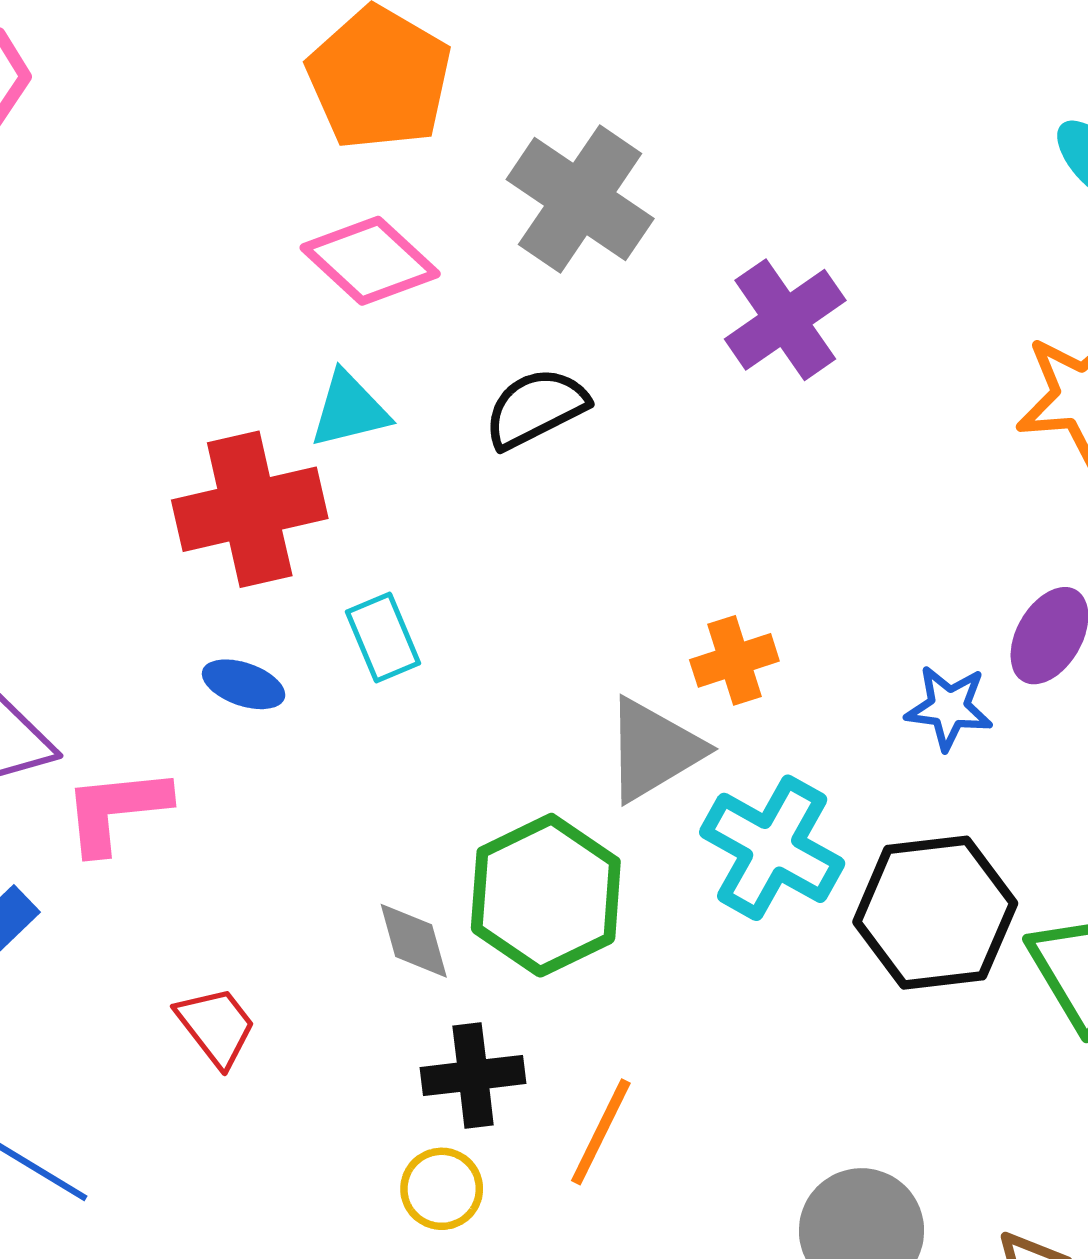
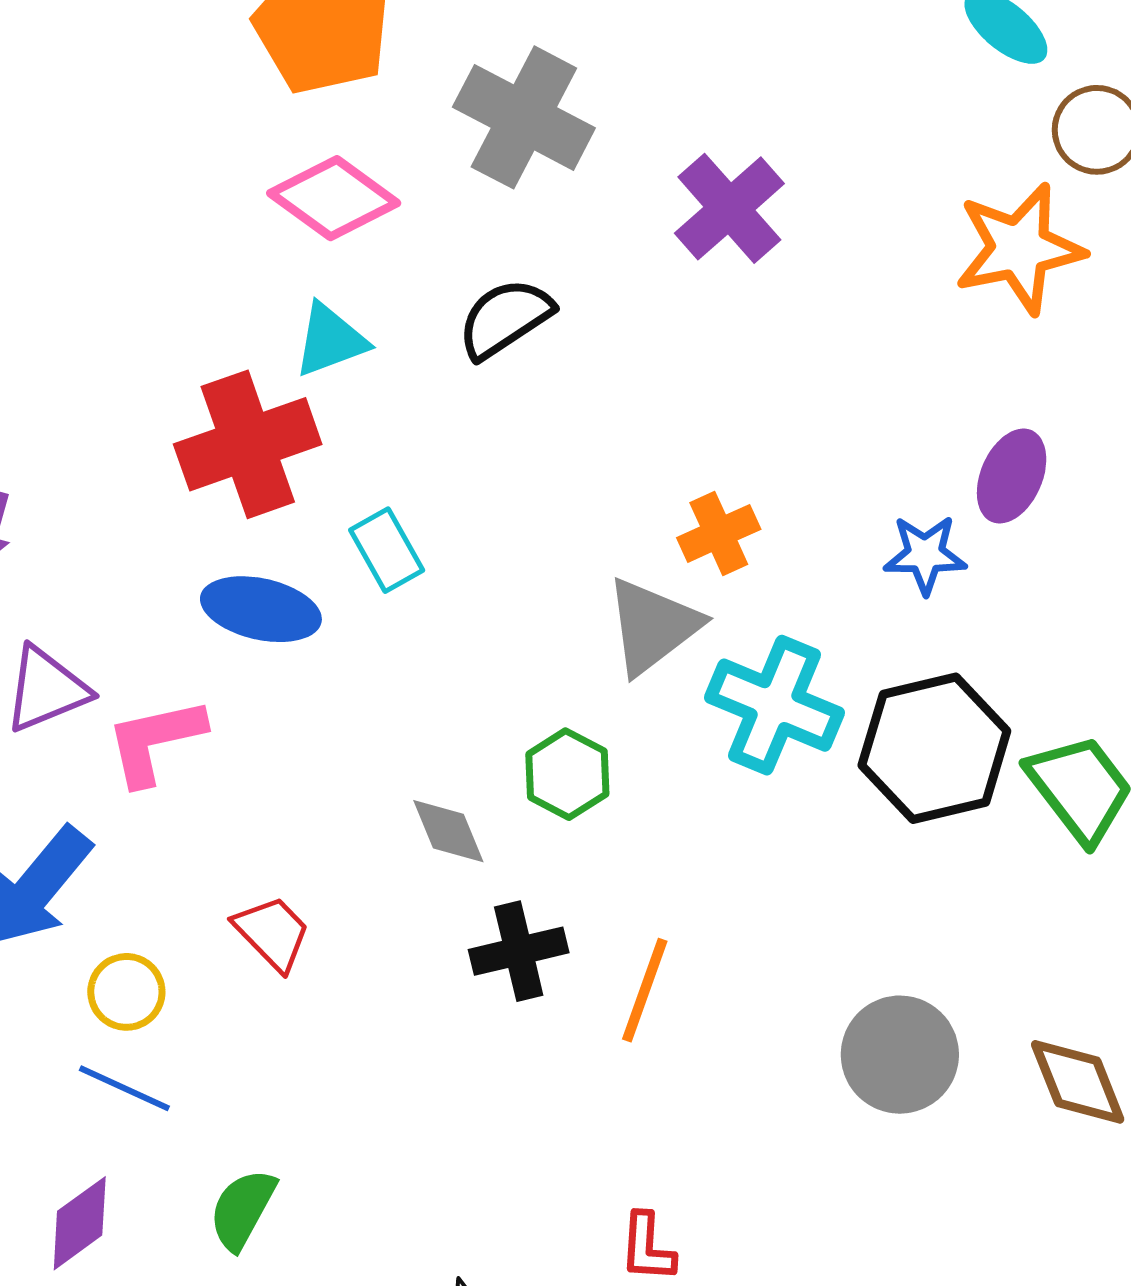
blue ellipse: (244, 684) -> (261, 609), size x1.5
green hexagon: (546, 895) -> (567, 774), size x0.6
yellow circle: (442, 1189) -> (126, 992), moved

